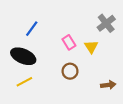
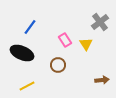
brown circle: (70, 71) -> (58, 65), moved
yellow line: (24, 82) -> (27, 86), moved

